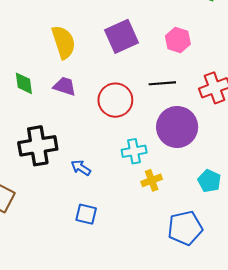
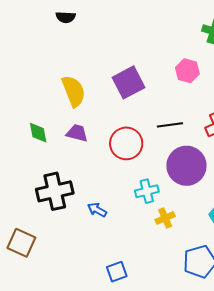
pink hexagon: (178, 40) -> (187, 71), moved
blue square: (86, 214) -> (117, 272), moved, turned -30

